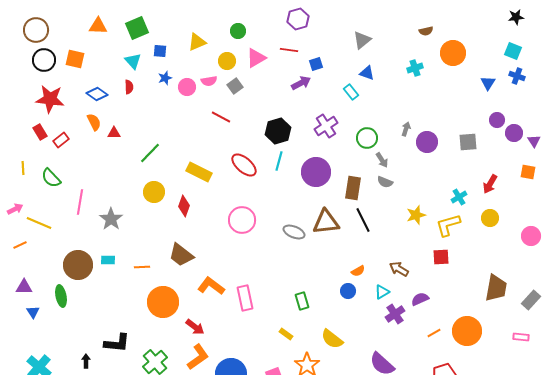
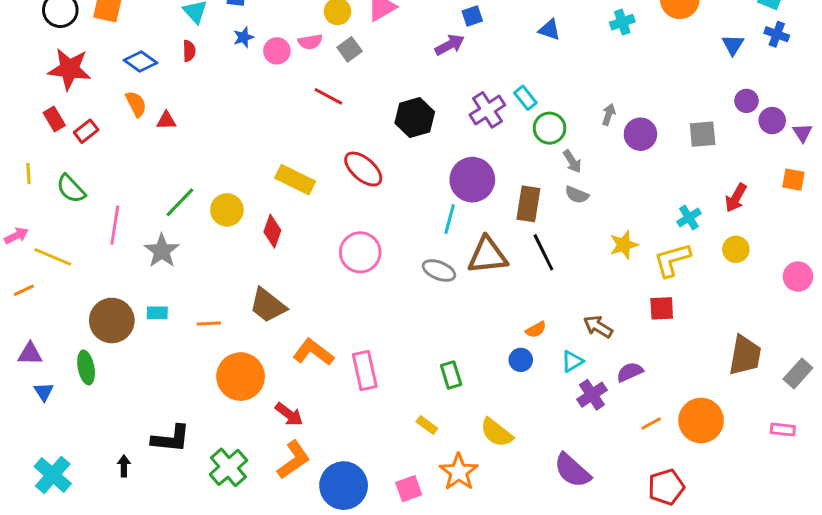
cyan rectangle: (351, 92) -> (525, 98), moved
green line: (150, 153) -> (180, 202), moved
cyan line: (279, 161) -> (450, 219), moved

